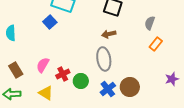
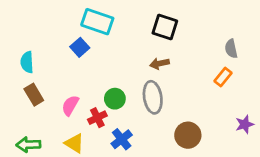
gray semicircle: (150, 23) -> (231, 49), moved, turned -32
brown rectangle: (16, 70) -> (34, 95), moved
green circle: (81, 81) -> (115, 99), moved
blue cross: (108, 89) -> (122, 139), moved

